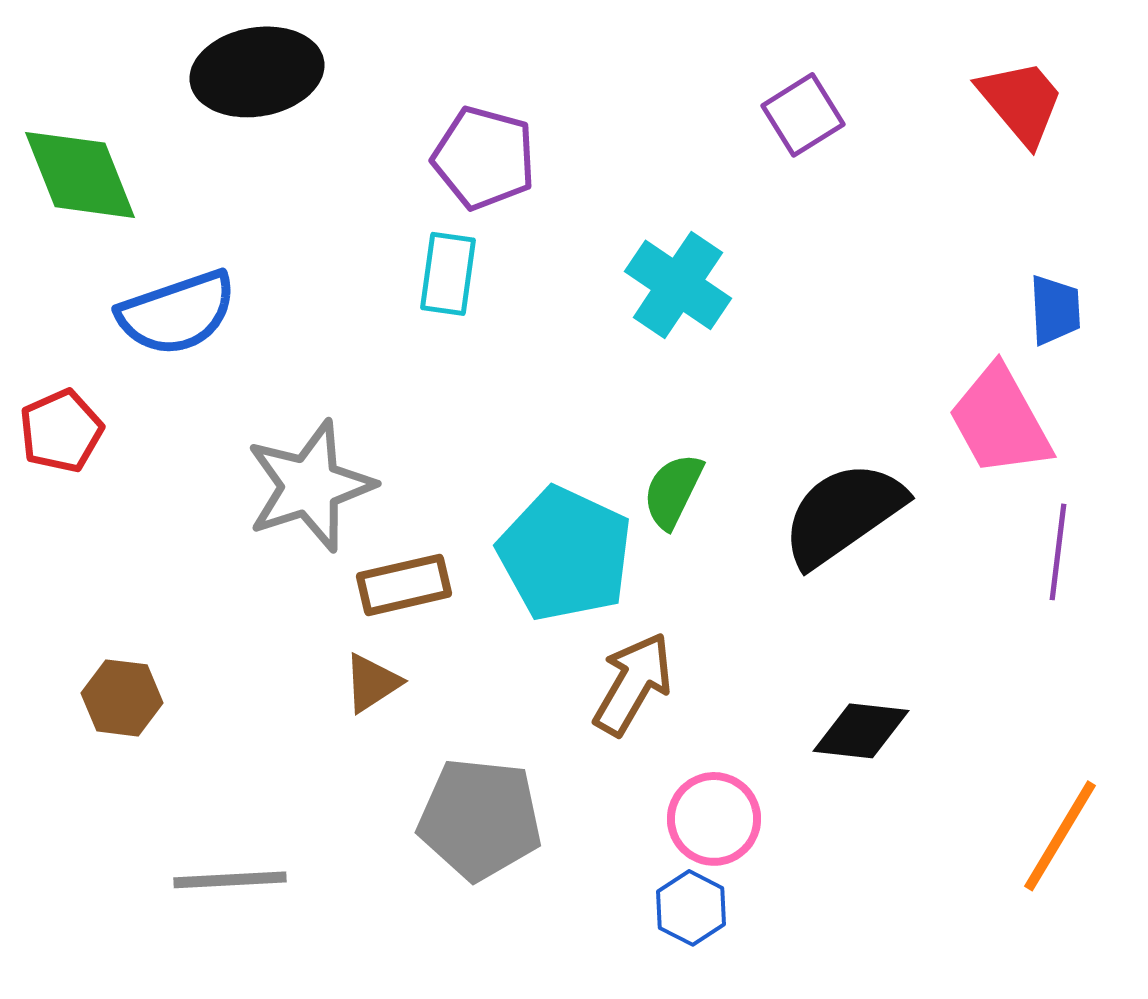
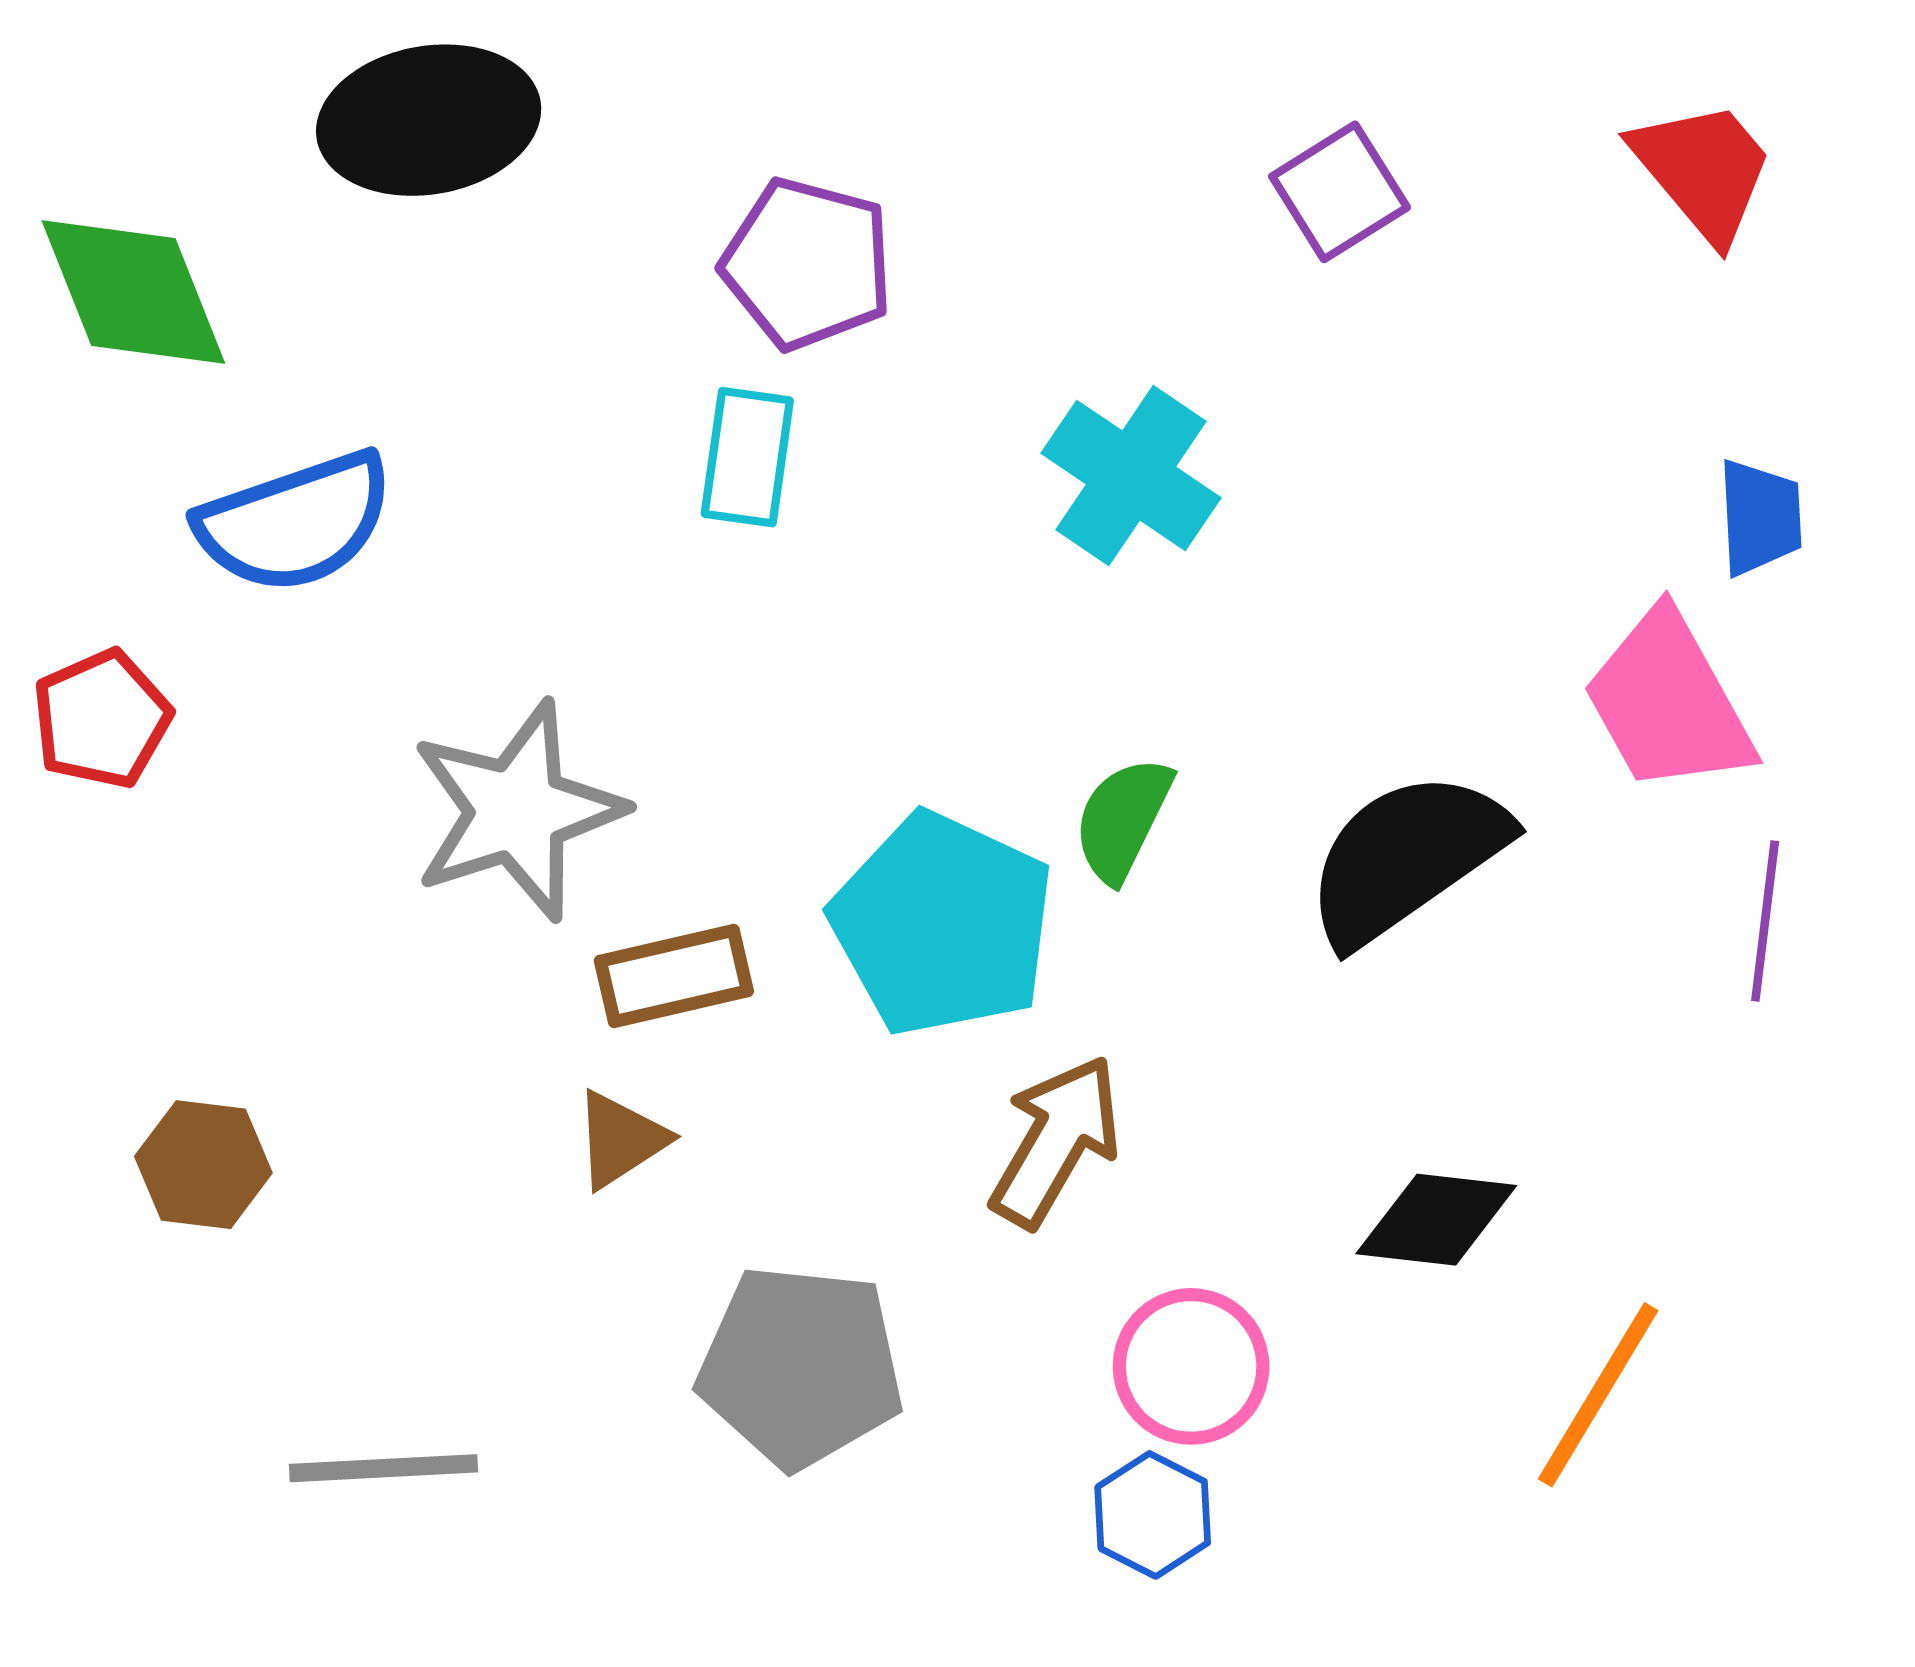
orange line: (1060, 836) -> (1598, 1395), moved

